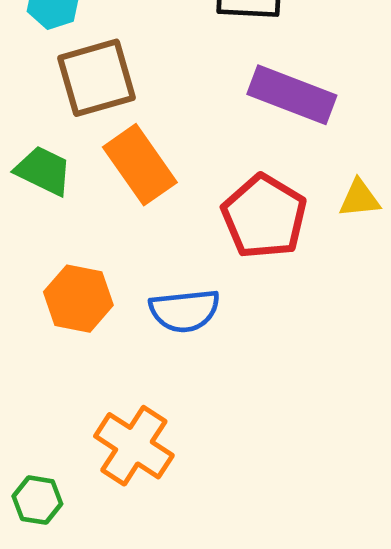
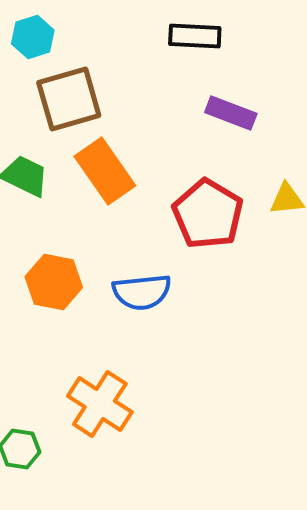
purple rectangle: (292, 95) -> (231, 113), size x0.7

